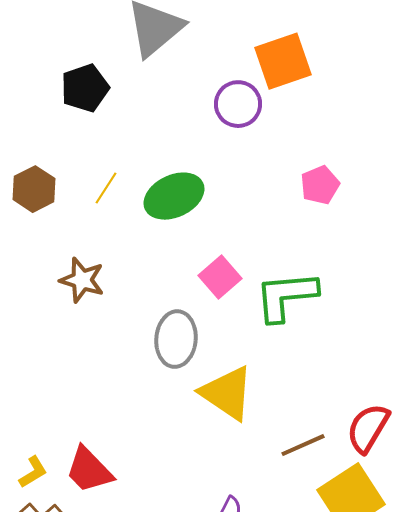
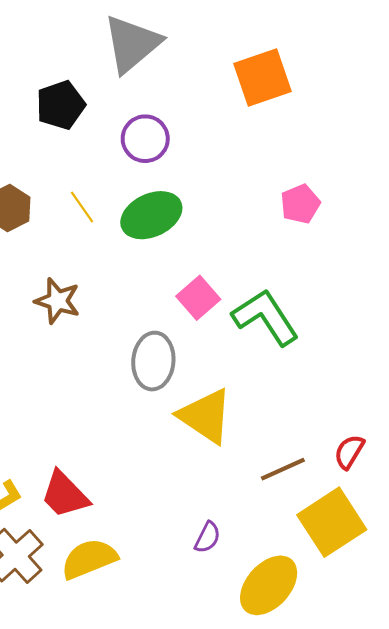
purple circle: (238, 104) -> (145, 139), moved
yellow line: (106, 188) -> (82, 207), turned -68
green L-shape: (286, 296) -> (266, 317), turned 62
red semicircle: (368, 428) -> (349, 452), size x0.7

